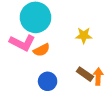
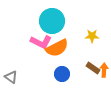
orange semicircle: (42, 50) -> (57, 48), size x1.6

